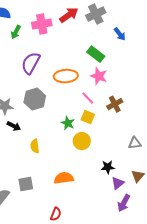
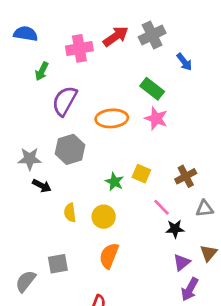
green arrow: (16, 32) -> (42, 71), moved
pink line: (88, 98) -> (161, 207), moved
brown cross: (115, 104) -> (186, 176), moved
yellow circle: (82, 141) -> (104, 217), moved
black star: (108, 167) -> (175, 229), moved
orange semicircle: (64, 178) -> (109, 256), turned -60

